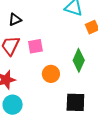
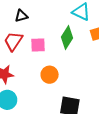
green diamond: (79, 60) -> (67, 37), moved

